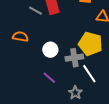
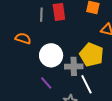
gray line: (35, 11) -> (41, 15), turned 56
white circle: (50, 50) -> (51, 55), size x1.5

